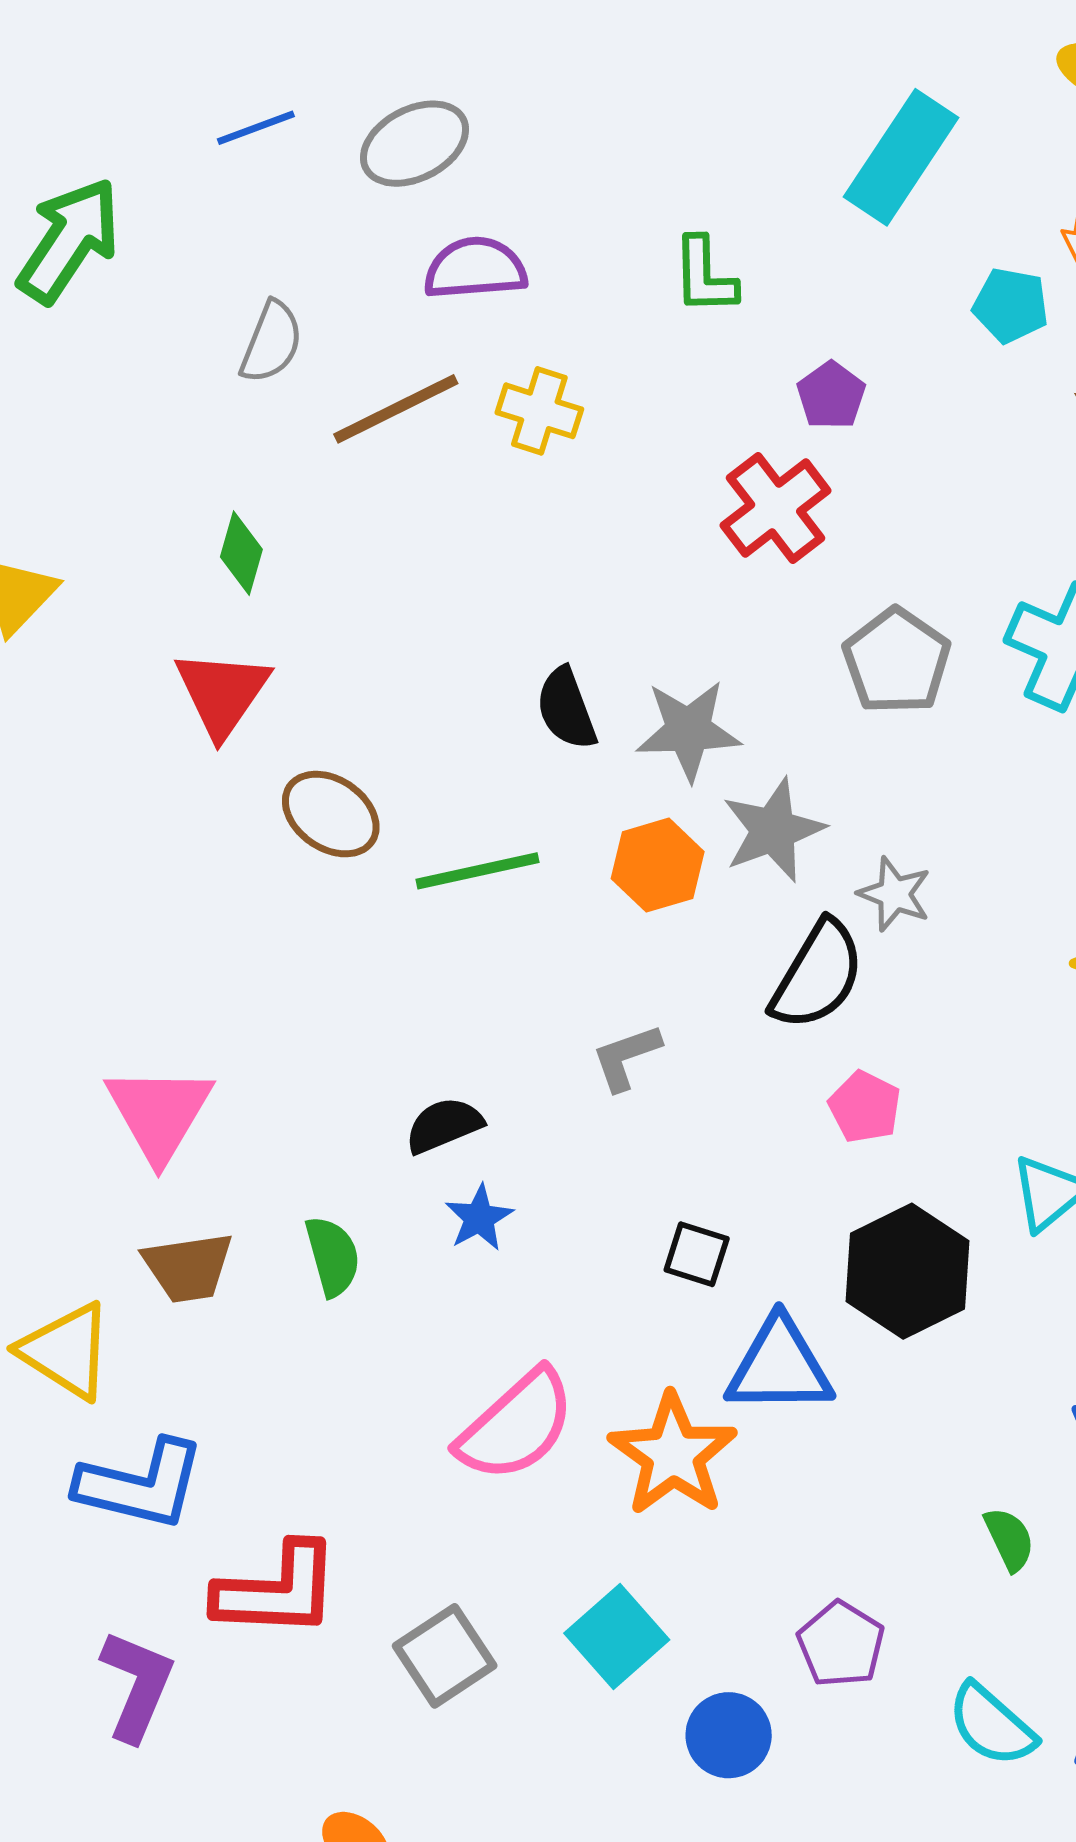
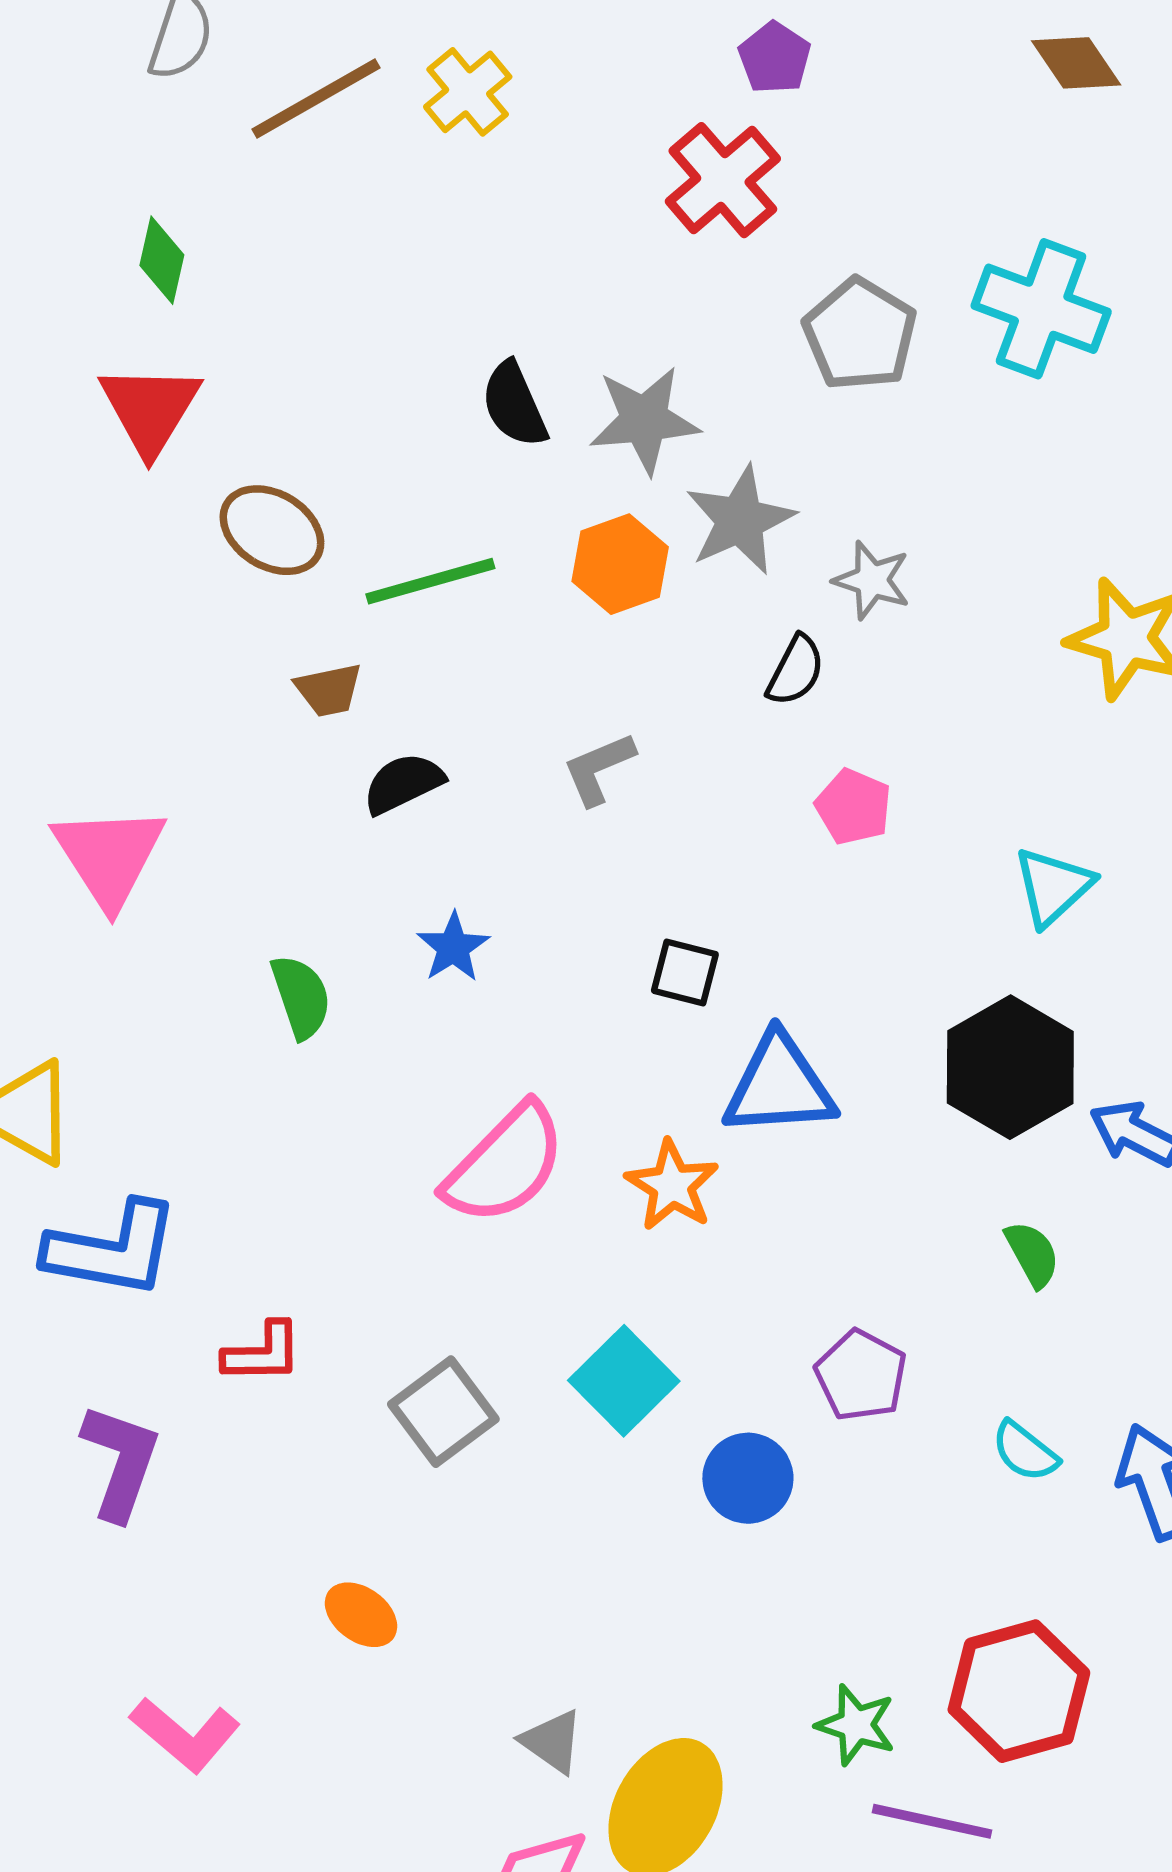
yellow cross: (539, 411) -> (468, 92), turned 36
black semicircle: (818, 975) -> (796, 671), size x0.6
black semicircle: (444, 1125) -> (403, 783), moved
brown trapezoid: (188, 1267) -> (329, 690), moved, size x0.7
black hexagon: (907, 1271) -> (1010, 1067), moved
orange star: (673, 1455) -> (672, 1185), size x0.7
red L-shape: (277, 1590) -> (263, 1353), size x0.6
cyan semicircle: (992, 1725) -> (1025, 1451), size x0.7

